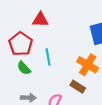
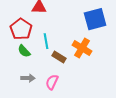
brown rectangle: (78, 87) -> (59, 57), moved

